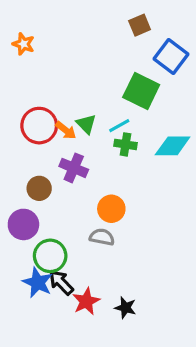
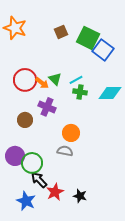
brown square: (140, 25) -> (61, 32), moved
orange star: (23, 44) -> (15, 28), size x1.6
blue square: (171, 57) -> (103, 50), moved
green square: (141, 91) -> (88, 38), moved
purple circle: (23, 224) -> (15, 156), moved
blue star: (38, 283) -> (26, 201), moved

